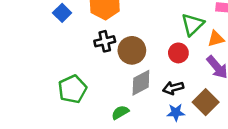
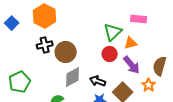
red circle: (178, 53) -> (110, 54), moved
black arrow: (173, 88) -> (98, 81), turned 35

